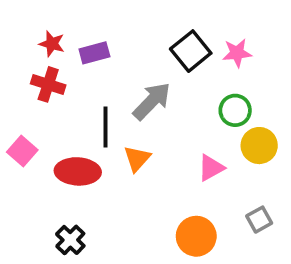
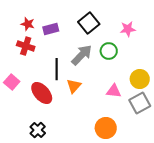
black square: (191, 51) -> (89, 23), moved
green circle: (235, 110) -> (109, 51), moved
pink triangle: (211, 168) -> (114, 91), turned 35
red ellipse: (78, 171) -> (42, 93), turned 45
gray square: (259, 220) -> (140, 103), moved, size x1.5

